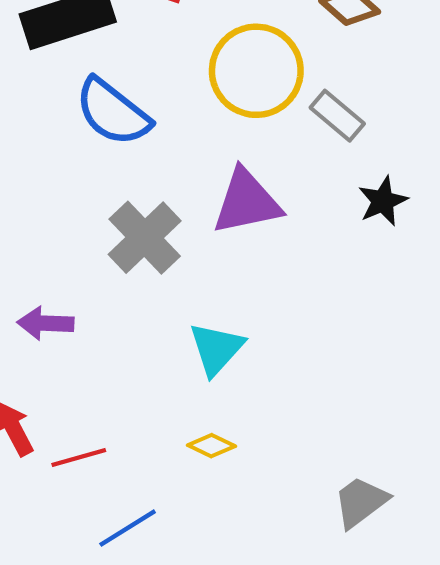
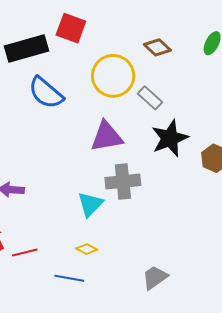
black star: (383, 201) -> (170, 138), size x1.6
gray cross: (145, 238) -> (123, 181), moved, turned 36
blue line: (128, 528) -> (69, 278), moved, turned 40

